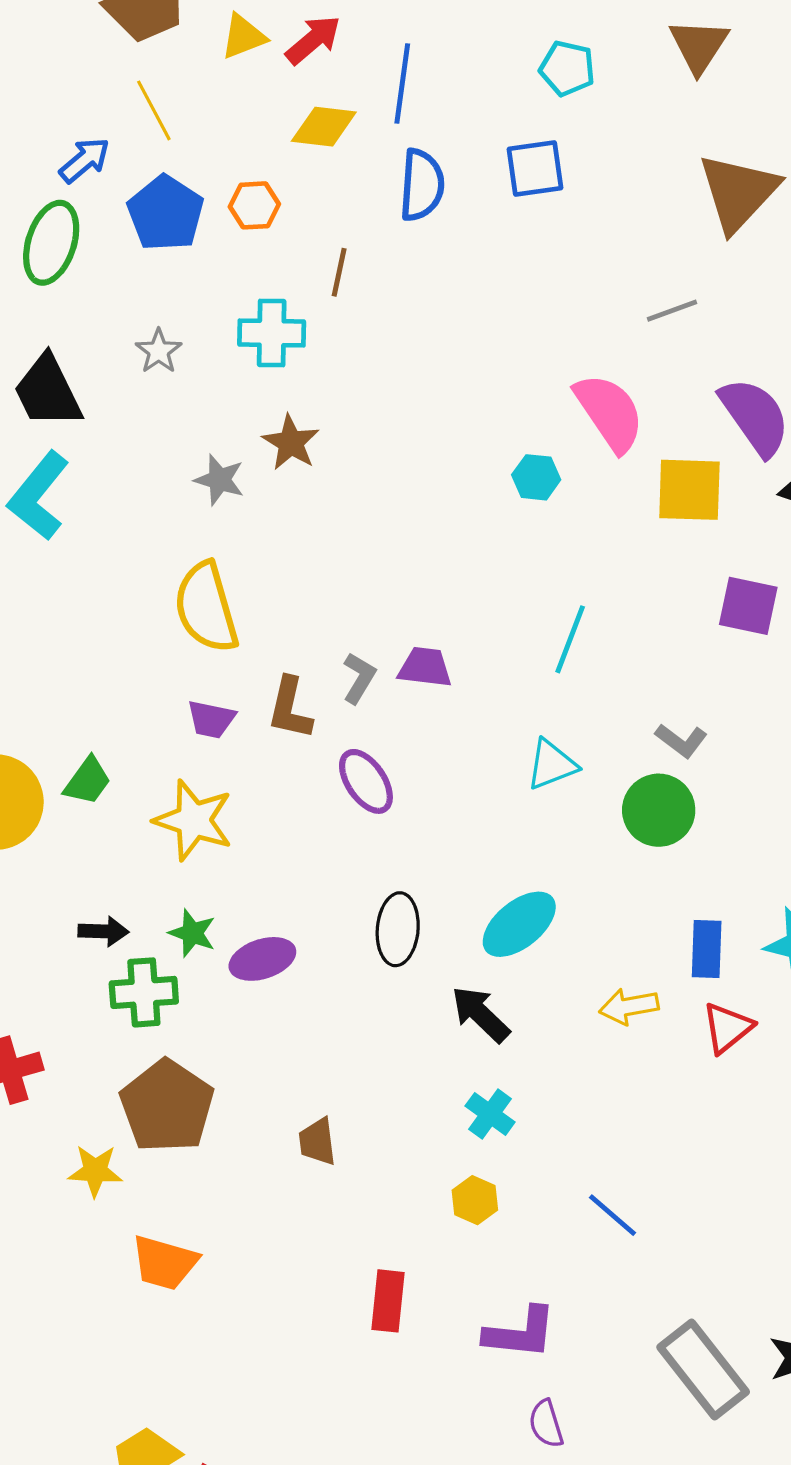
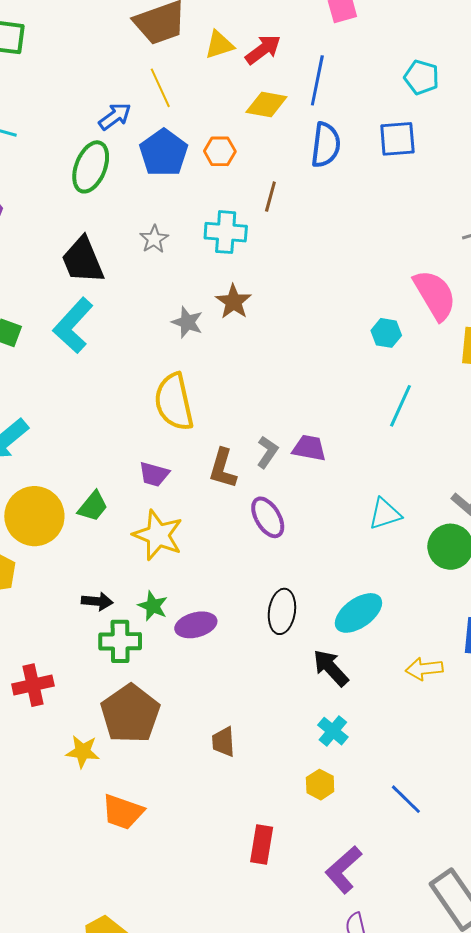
cyan line: (570, 639) -> (400, 406), moved
purple trapezoid: (211, 719) -> (154, 474), moved
purple L-shape: (520, 1333) -> (343, 870), turned 129

